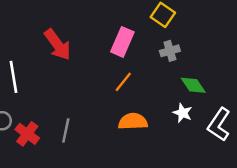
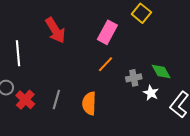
gray cross: (170, 51) -> (134, 78), moved
orange semicircle: (133, 121) -> (89, 103), moved, turned -90

